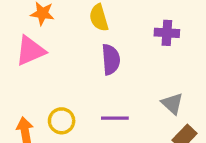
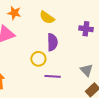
yellow semicircle: (99, 18) -> (47, 17), turned -42
yellow circle: (62, 121) -> (38, 59), moved

